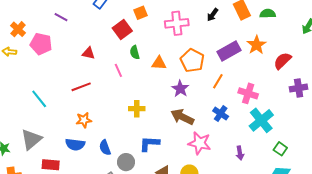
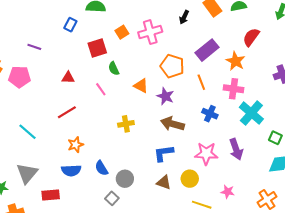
orange square: (140, 13) -> (122, 32), moved
red square: (122, 30) -> (97, 48), turned 30
orange star: (256, 45) -> (236, 61), moved
red semicircle: (282, 61) -> (251, 37), moved
orange triangle: (159, 63) -> (141, 86), moved, turned 35
orange line: (218, 81) -> (201, 82), turned -42
pink star: (199, 143) -> (206, 154), moved
blue L-shape: (149, 144) -> (164, 153), moved
purple arrow: (240, 153) -> (236, 149), size x1.5

